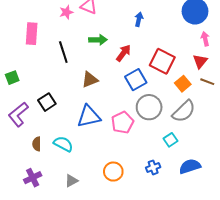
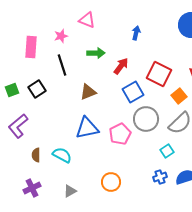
pink star: (66, 12) -> (61, 36), moved
black square: (47, 102) -> (37, 89), moved
blue cross: (153, 167) -> (160, 177), moved

